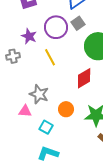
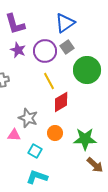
purple star: (29, 36) -> (18, 50), moved
yellow line: (50, 57) -> (49, 81), moved
red diamond: (84, 78) -> (61, 102), moved

